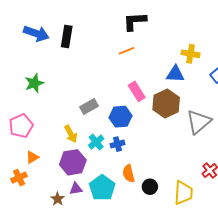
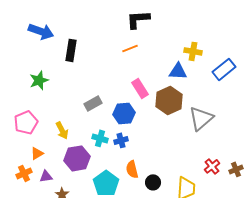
black rectangle: (67, 37) -> (71, 50), moved
yellow arrow: (71, 134) -> (62, 130), moved
cyan cross: (96, 142) -> (100, 138), turned -35
purple triangle: (76, 189) -> (46, 176), moved

